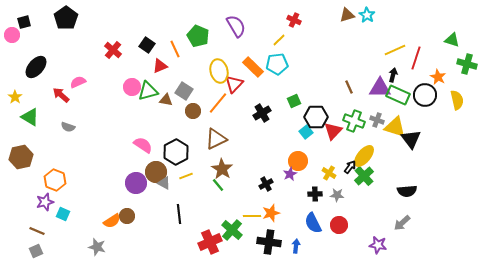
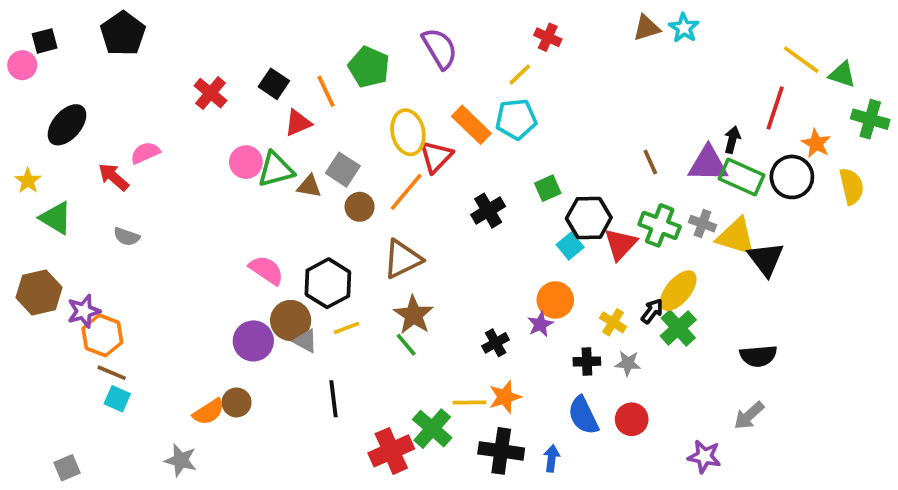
yellow line: (395, 50) -> (801, 60), moved, turned 60
purple star: (45, 202) -> (84, 311), moved
brown line: (37, 231) -> (112, 373), moved

